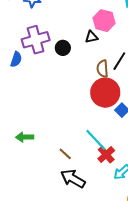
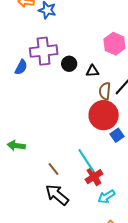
black triangle: (91, 37) -> (92, 71), moved

